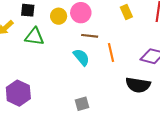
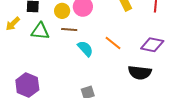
brown line: (90, 36) -> (69, 30), moved
orange line: (111, 53) -> (113, 43), turned -36

